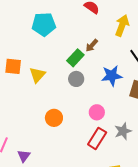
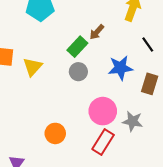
pink circle: (97, 112) -> (103, 111), size x1.5
orange circle: (54, 118) -> (55, 133), moved
gray star: (123, 131) -> (133, 121), moved, turned 30

